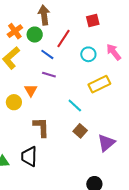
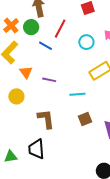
purple line: (49, 75) -> (49, 80), moved
orange triangle: (31, 90) -> (26, 72), moved
cyan line: (75, 105) -> (77, 94), turned -42
brown square: (80, 131) -> (85, 119), turned 32

